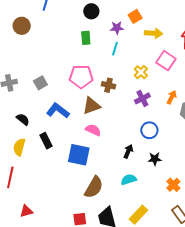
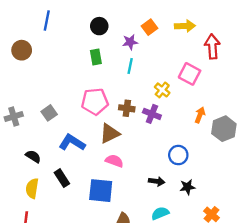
yellow arrow: (154, 33) -> (185, 26), moved
purple cross: (142, 98) -> (152, 114), moved, turned -35
black arrow: (128, 151) -> (157, 181), turned 80

